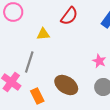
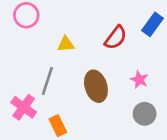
red semicircle: (69, 16) -> (116, 38), moved
brown ellipse: (66, 85) -> (96, 86), moved, turned 40

